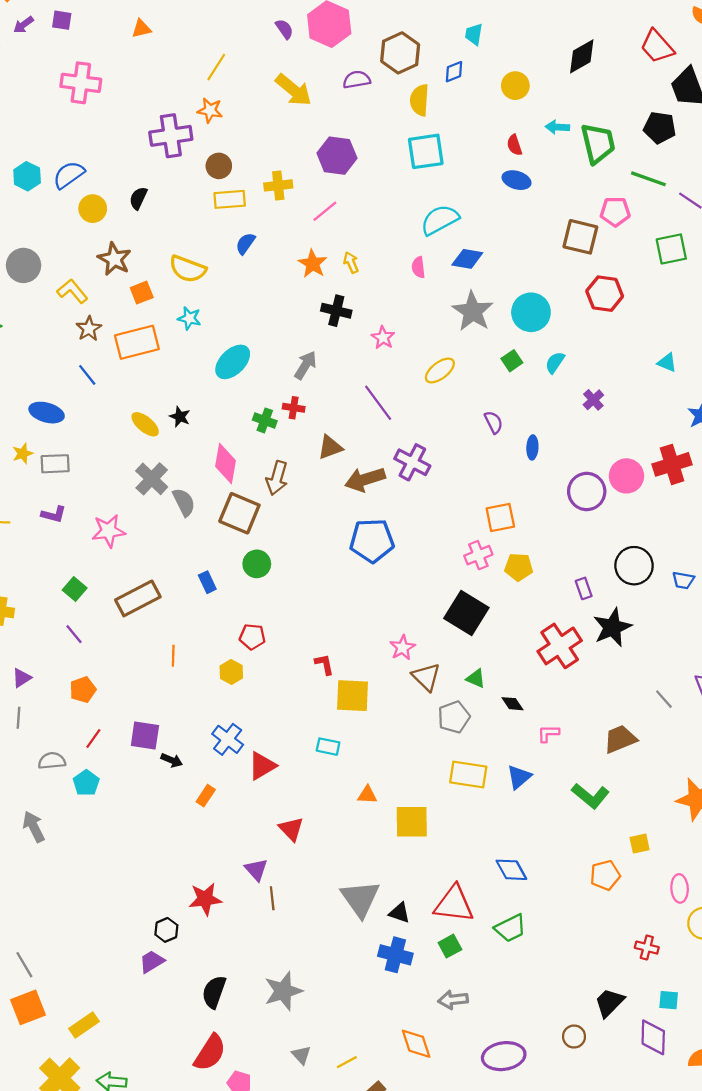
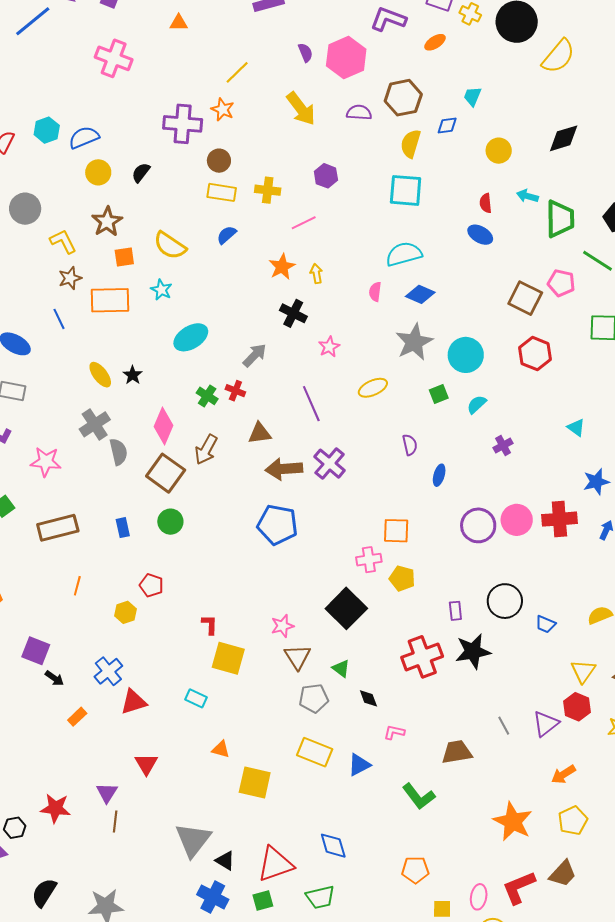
purple hexagon: (337, 156) -> (326, 176), size x0.7
yellow square: (640, 844) -> (442, 909), moved
red triangle: (454, 904) -> (275, 864), turned -39

